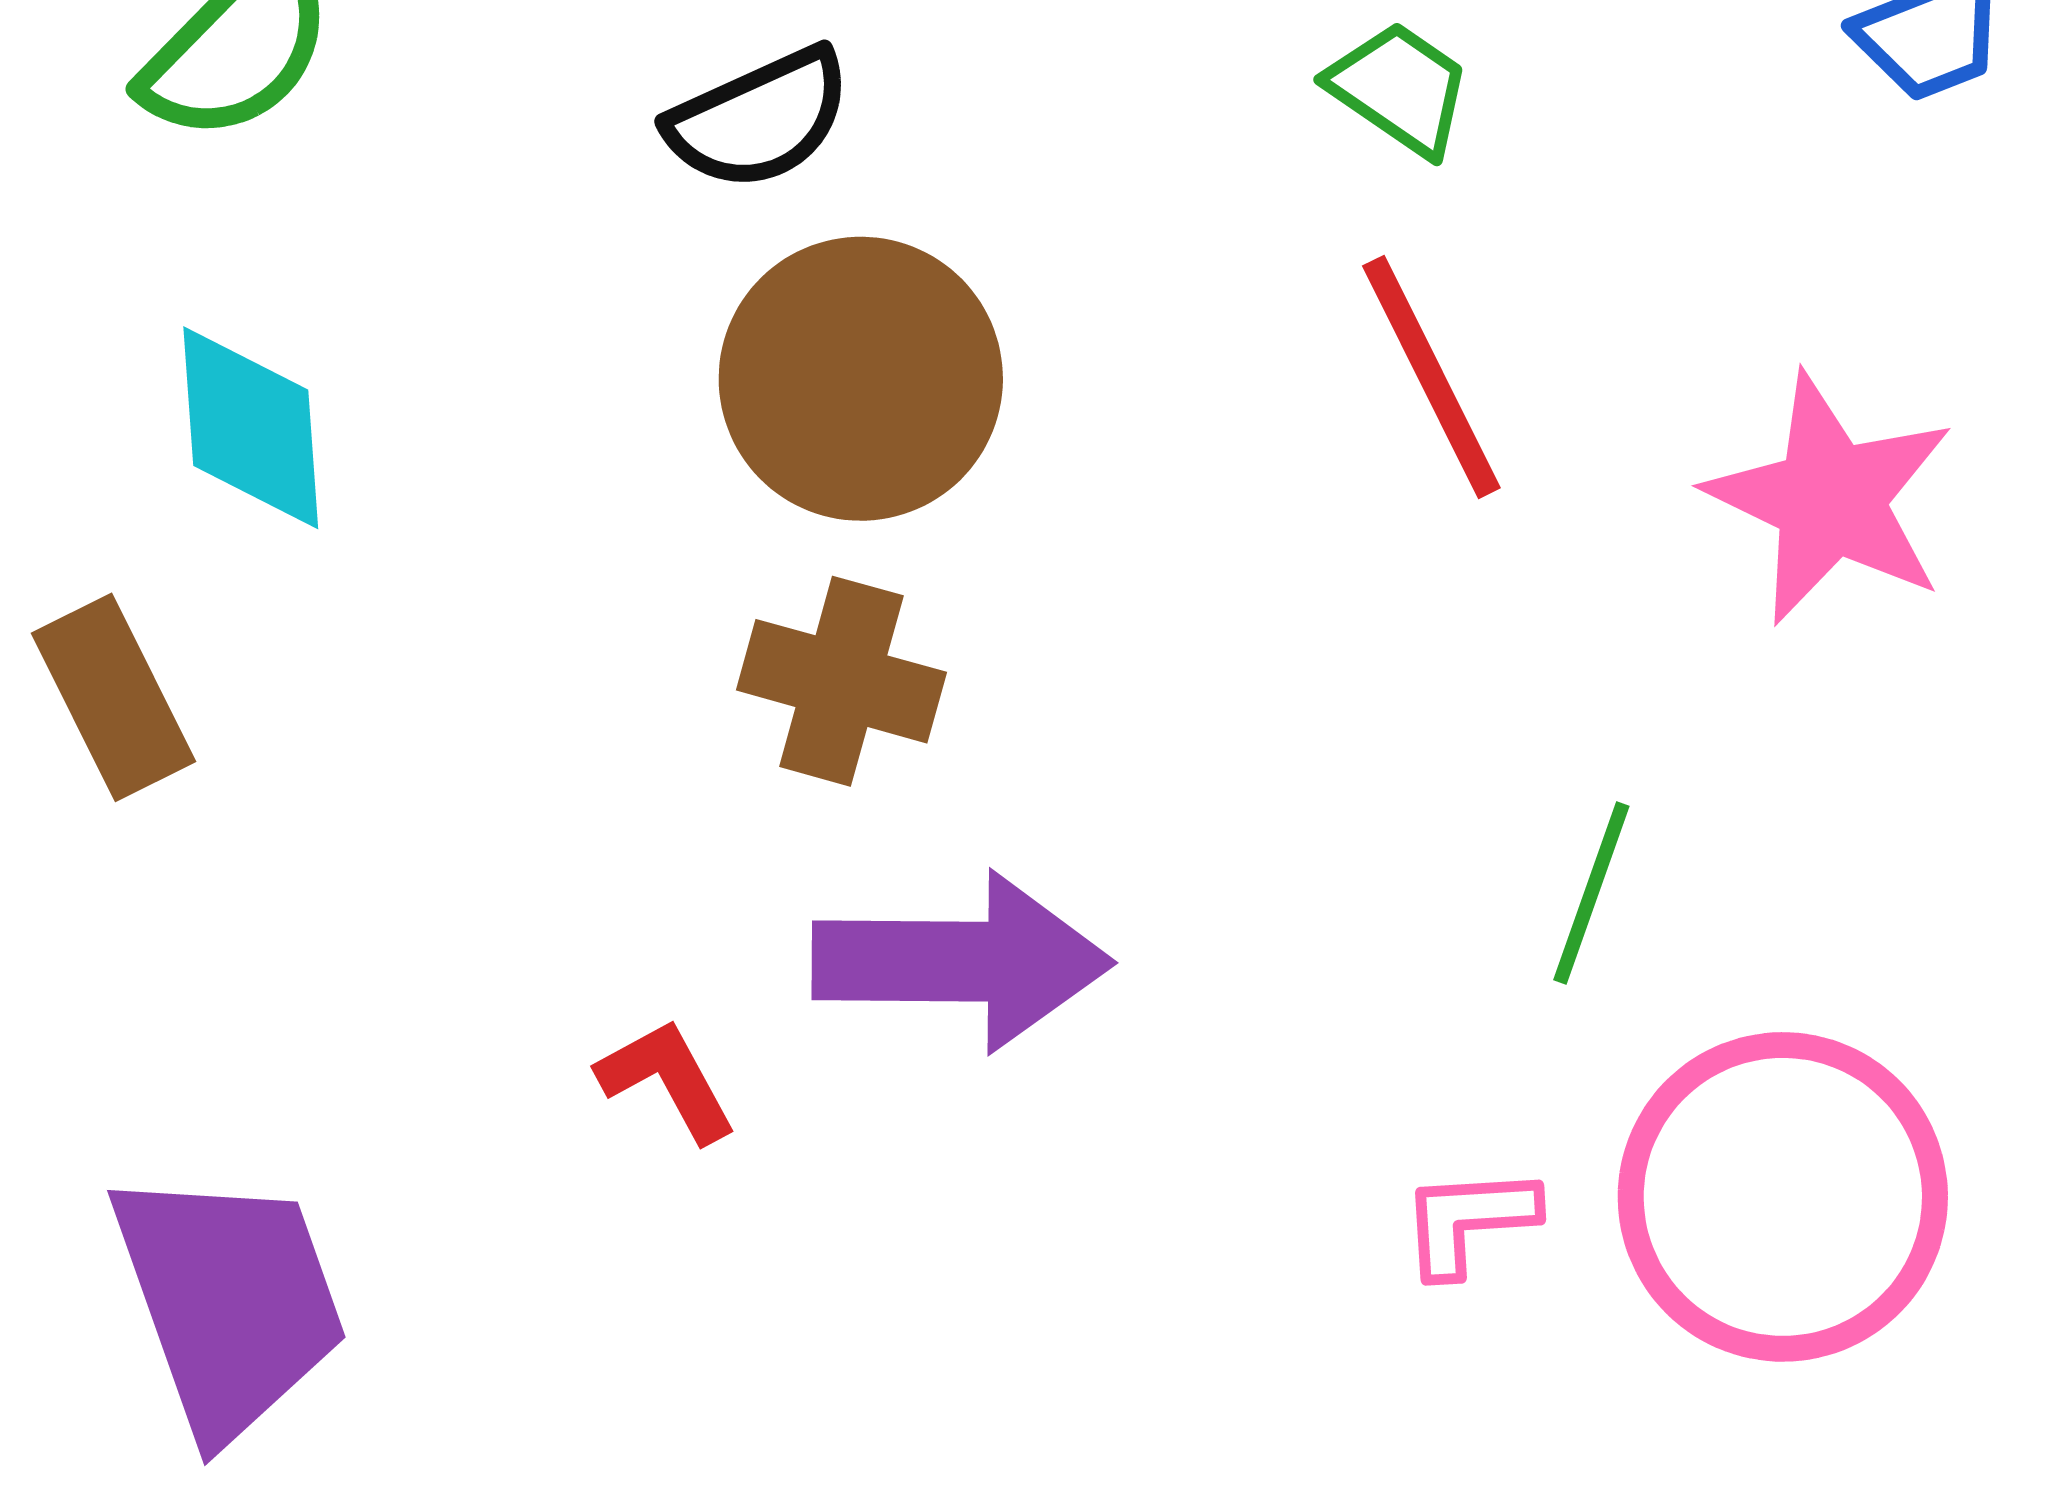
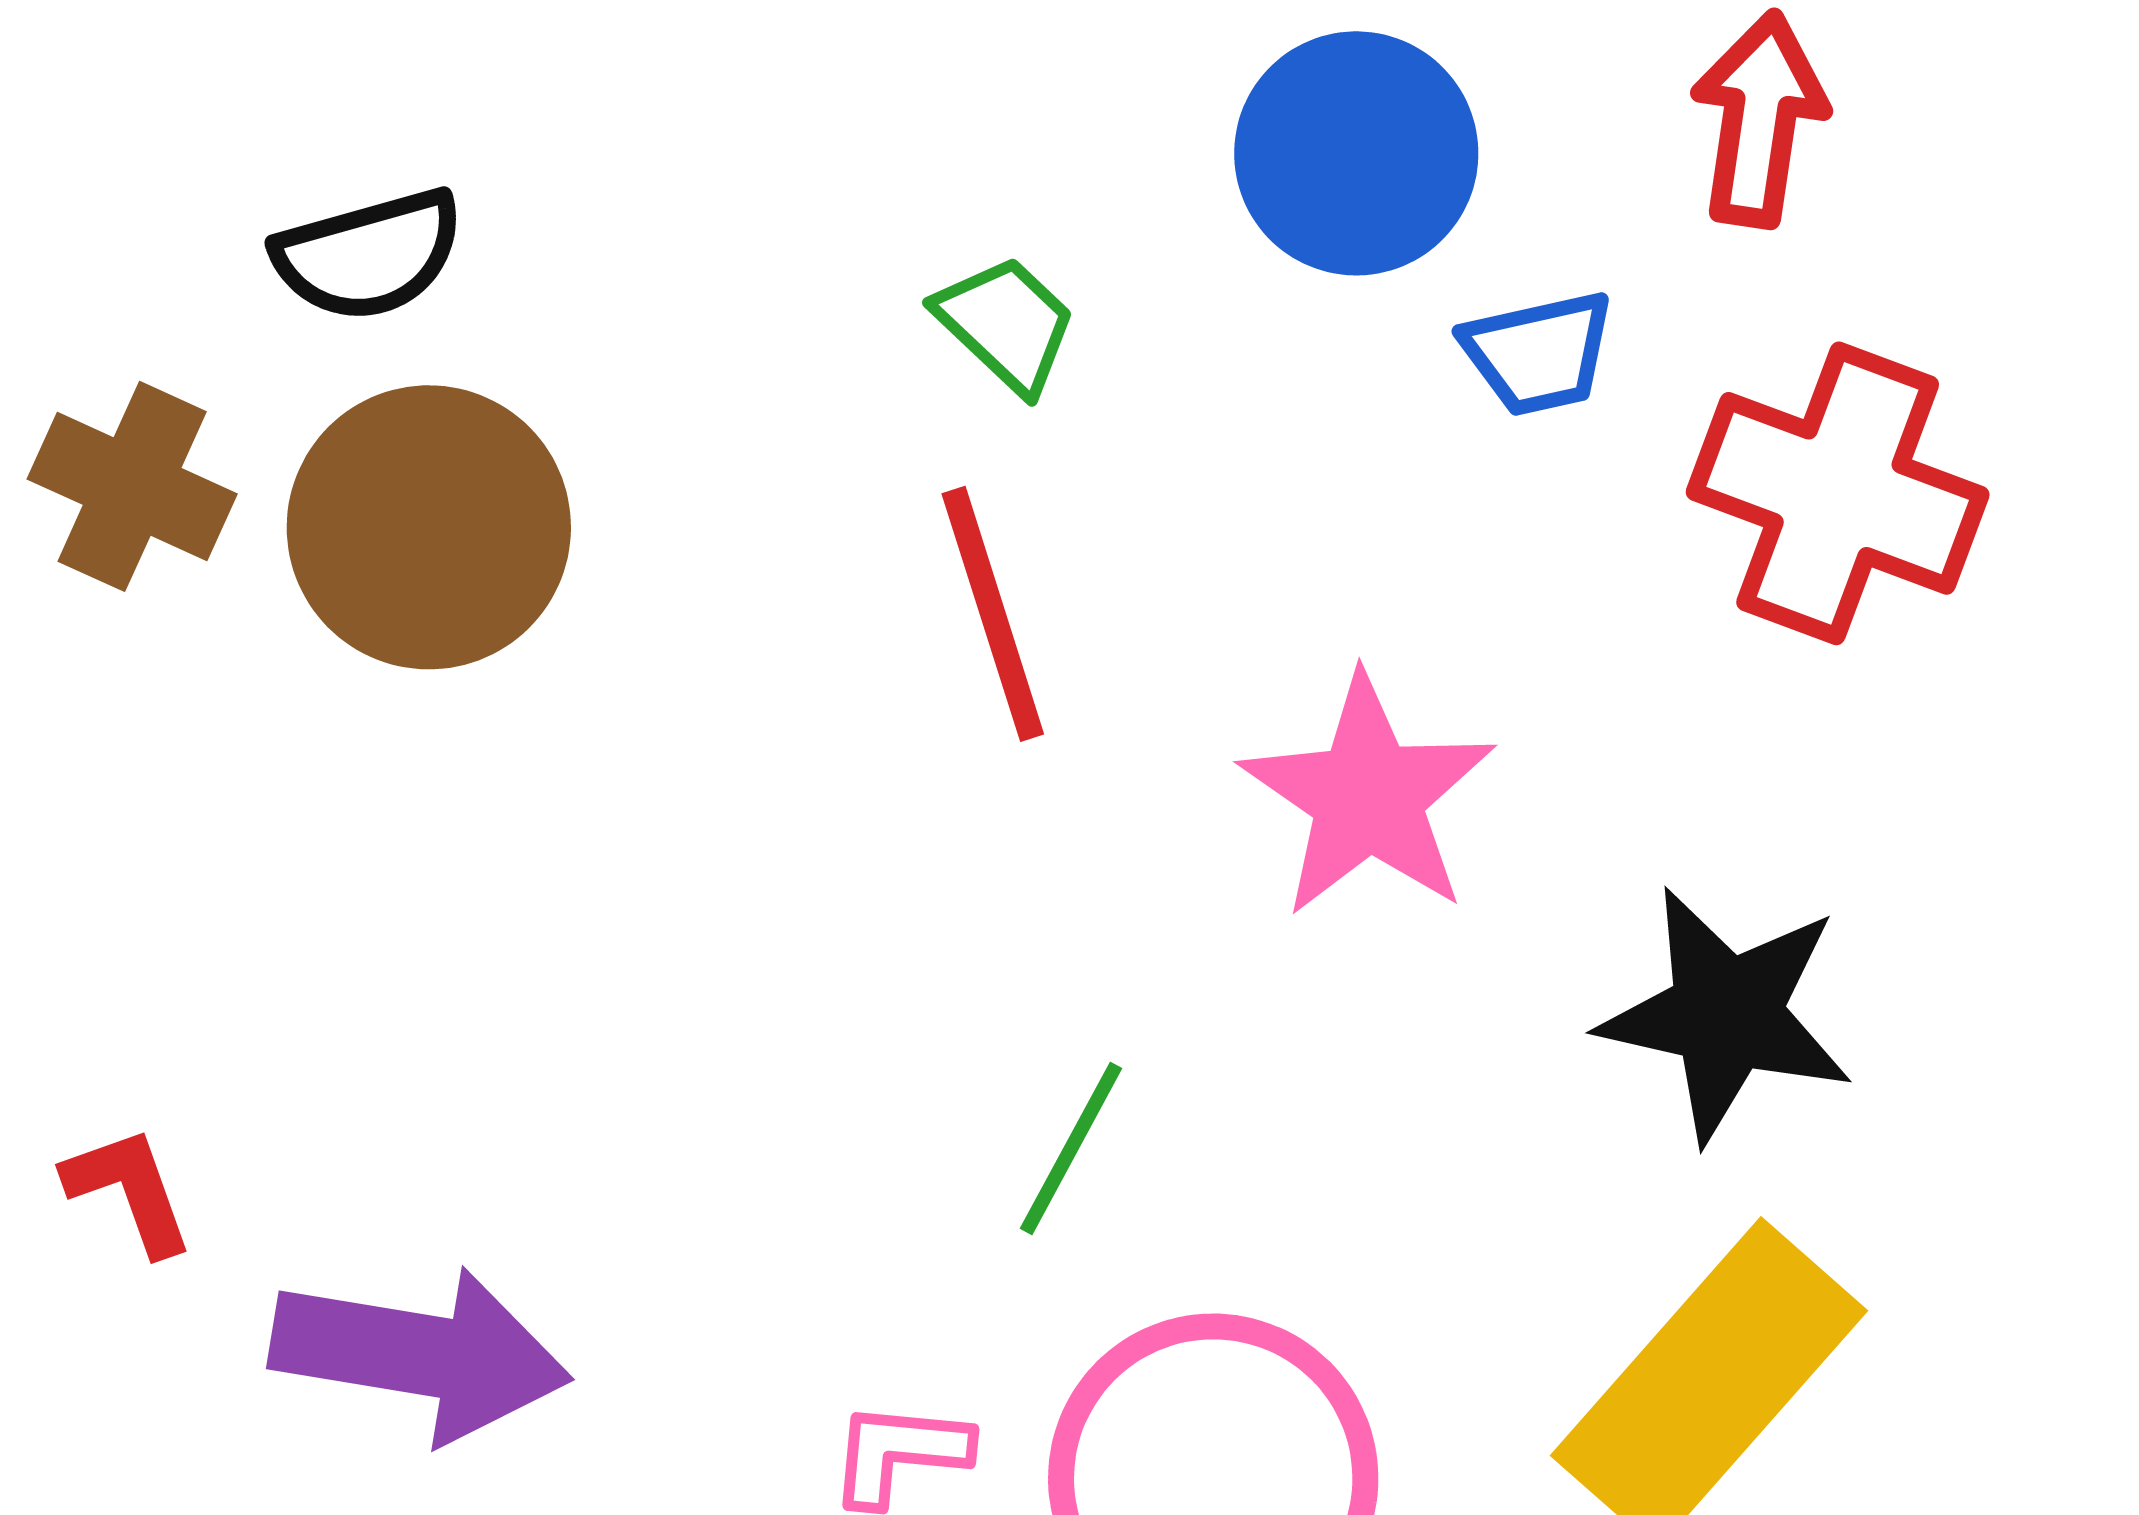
brown cross: (841, 681) -> (132, 486), moved
purple arrow: (962, 962) -> (420, 1354), moved

